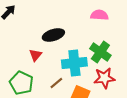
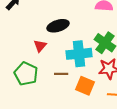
brown line: (56, 83) -> (61, 74), turned 40

